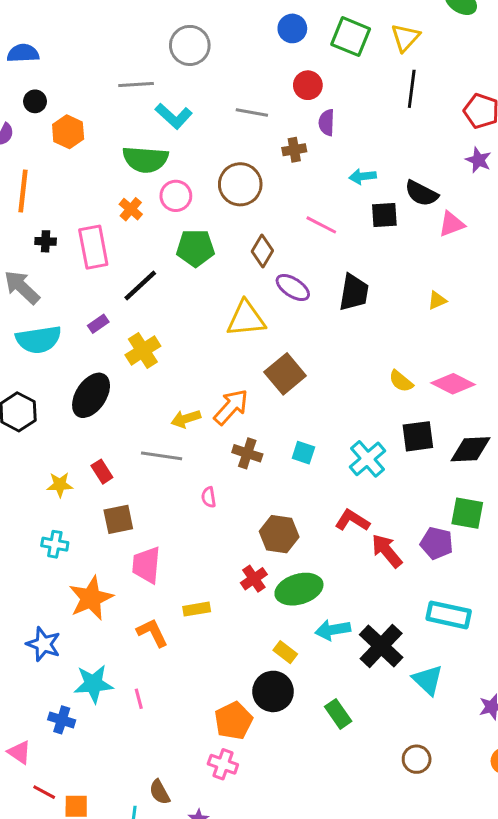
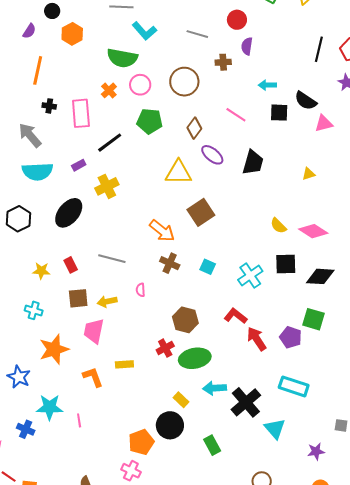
black line: (412, 89) -> (319, 49), moved
orange arrow: (231, 407) -> (162, 231), turned 80
yellow arrow: (186, 419) -> (107, 302), moved

